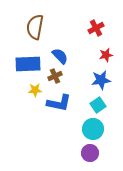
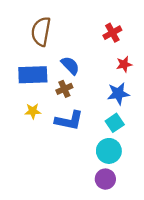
yellow star: (35, 90) -> (33, 111), moved

